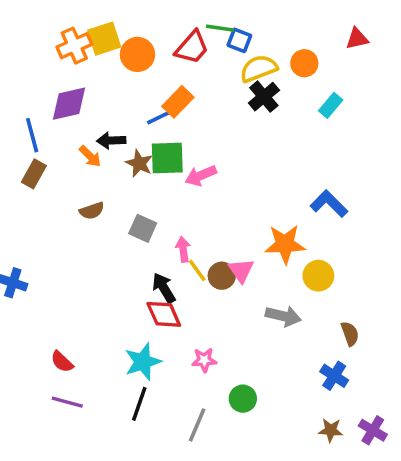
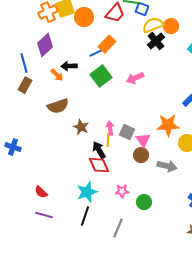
orange circle: (304, 63) -> (171, 26), moved
purple diamond: (69, 104) -> (45, 45), turned -30
green square: (167, 158) -> (101, 76), turned -35
brown star: (139, 163) -> (81, 127), moved
pink arrow: (201, 176) -> (135, 78), moved
brown semicircle: (92, 211) -> (58, 106), size x1.5
gray square: (143, 228) -> (127, 132), moved
yellow line: (197, 270) -> (108, 140), moved, turned 40
brown circle: (222, 276) -> (141, 155), moved
green circle: (243, 399) -> (144, 202), moved

